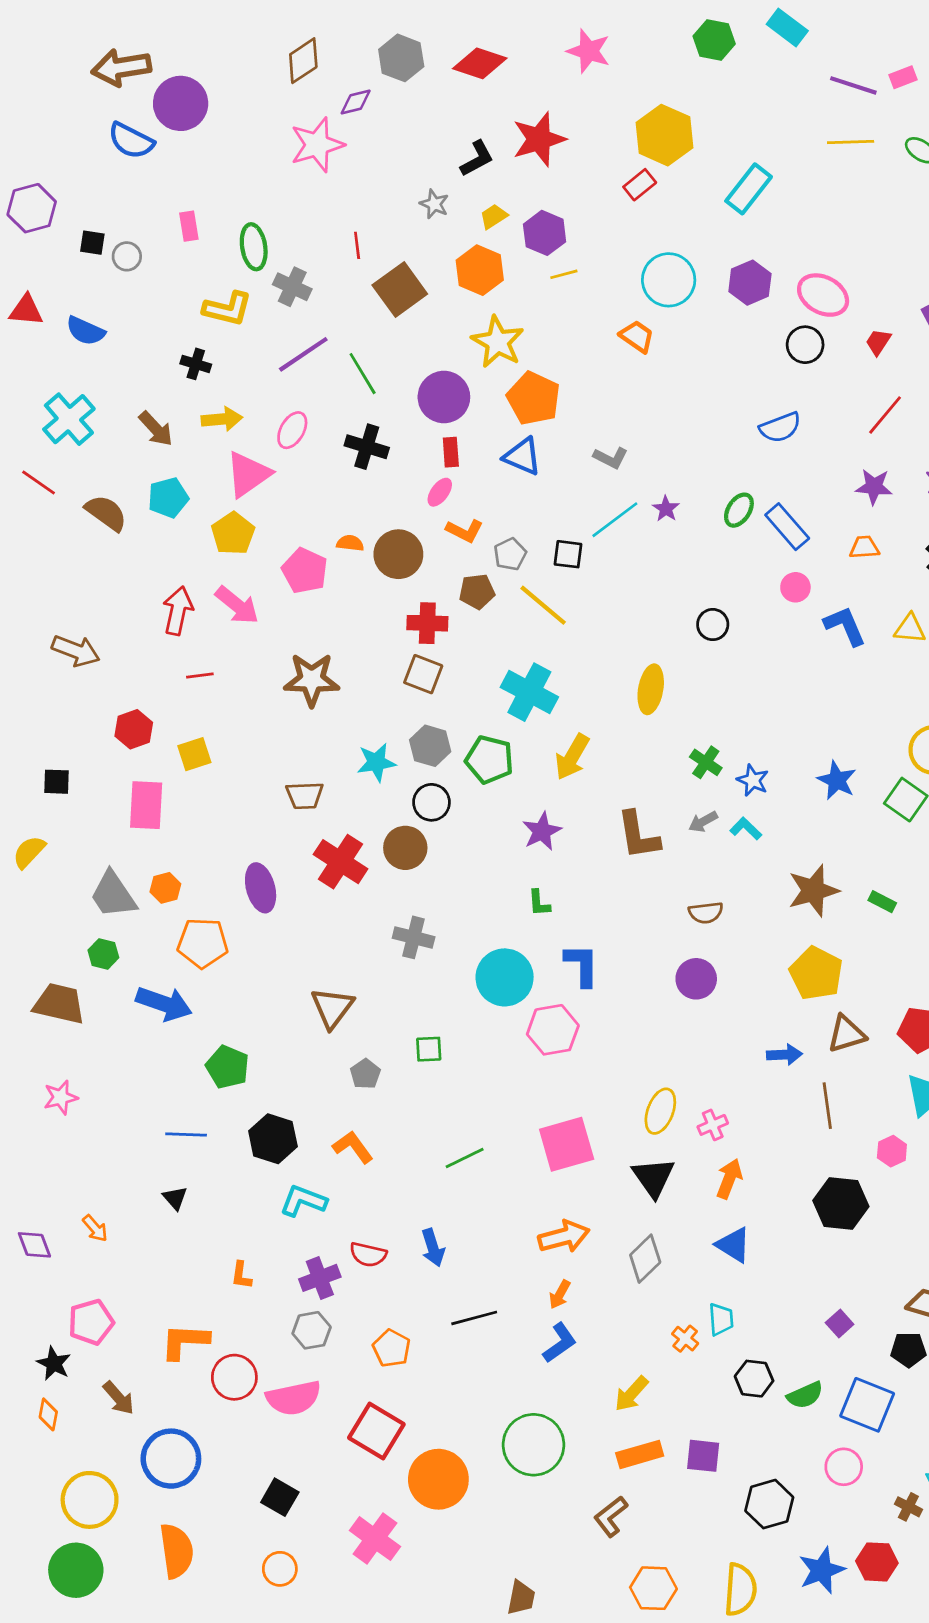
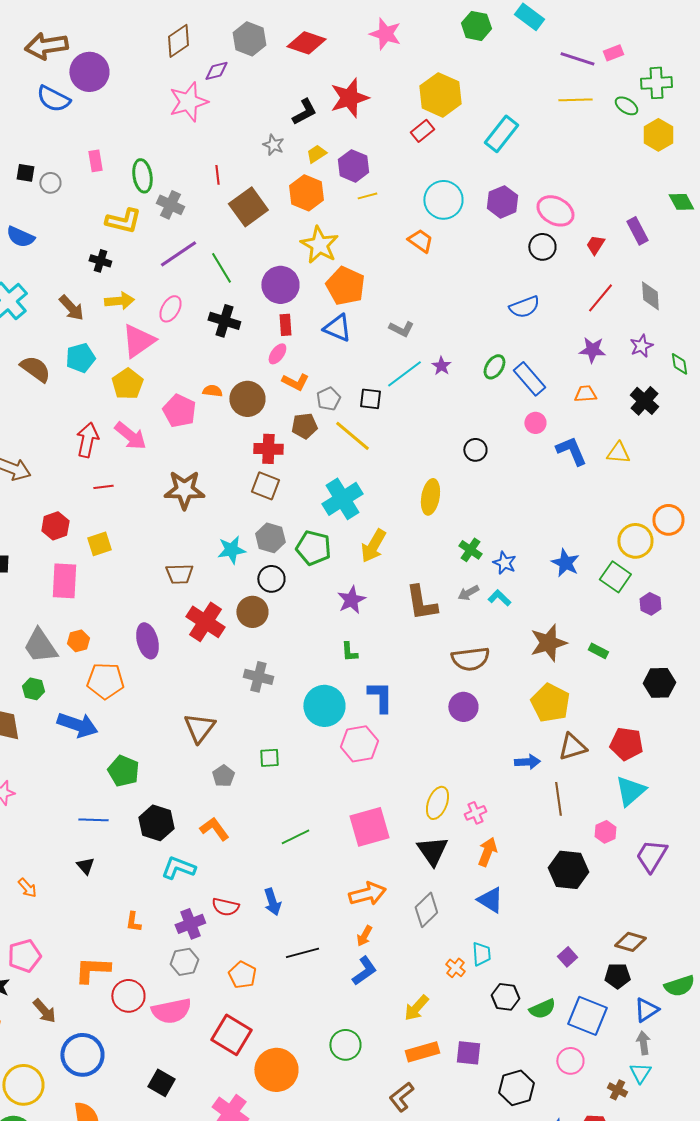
cyan cross: (529, 692) -> (342, 499), turned 30
brown semicircle: (706, 913) -> (470, 659), size x1.5
green circle: (534, 1445) -> (345, 1045), size x0.7

